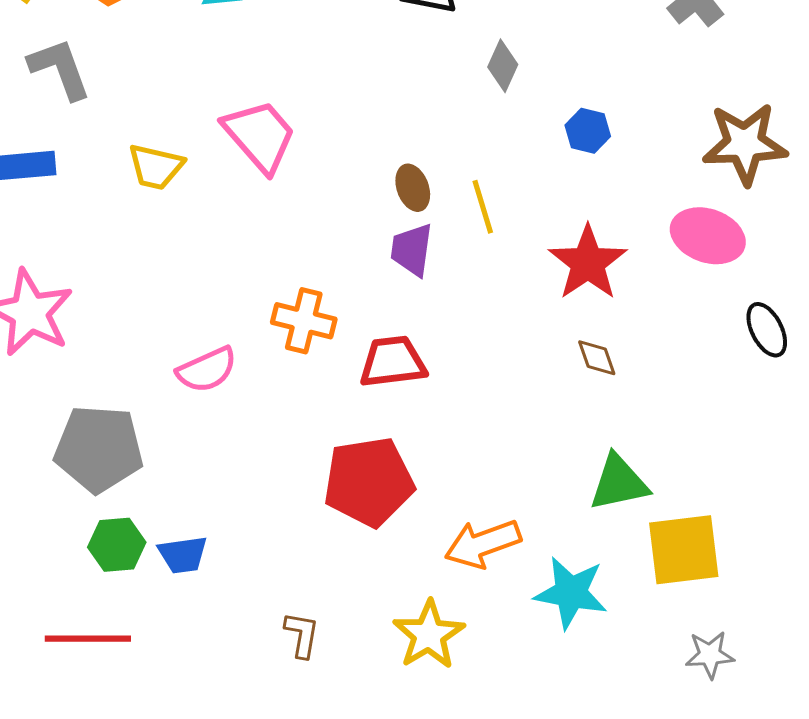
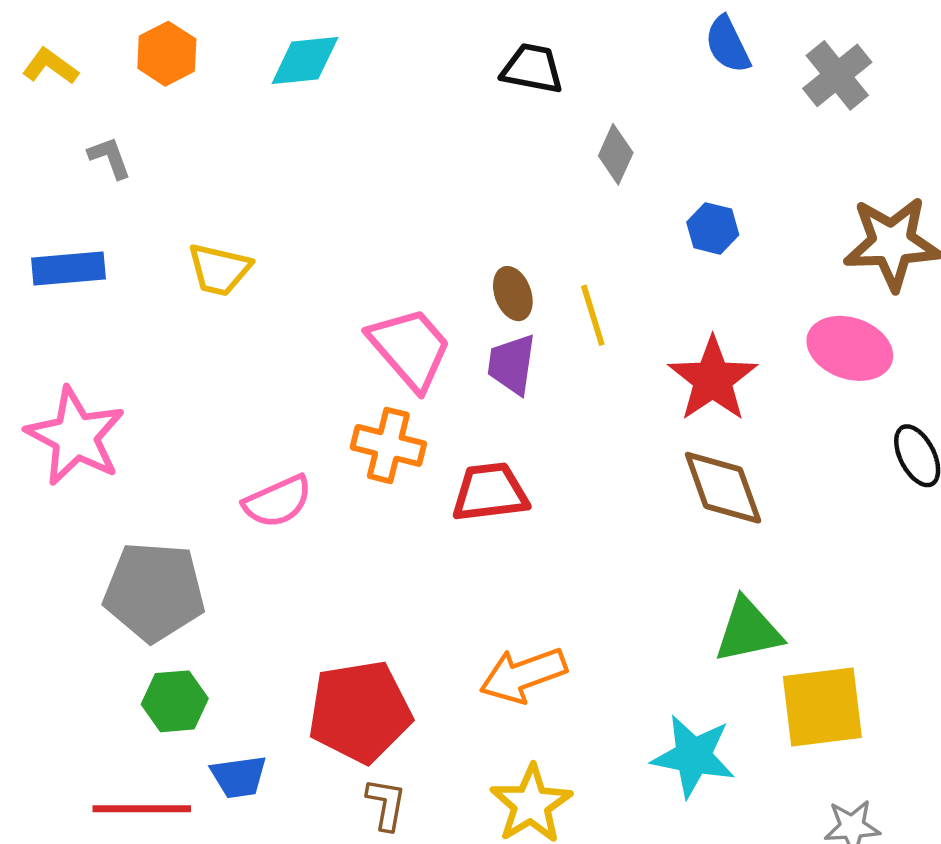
gray L-shape: (60, 69) -> (110, 158), size x0.6
pink trapezoid: (260, 136) -> (410, 348), moved
brown diamond: (597, 358) -> (723, 488), size x1.8
red pentagon: (369, 482) -> (360, 712), moved
orange arrow: (483, 544) -> (523, 675), moved
blue trapezoid: (183, 555) -> (239, 777), moved

